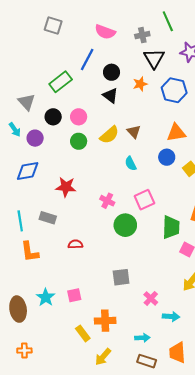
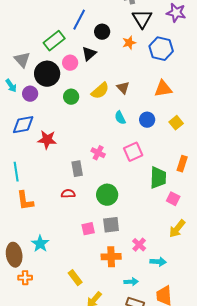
black triangle: (110, 96) -> (89, 54), moved, turned 42
black circle: (53, 117) -> (47, 74), size x1.6
pink circle: (79, 117) -> (70, 63), moved
blue circle: (167, 157) -> (147, 120), moved
red star: (66, 187) -> (47, 140), moved
gray rectangle: (48, 218) -> (77, 169), moved, turned 63
green circle: (125, 225) -> (107, 195), moved
pink square: (74, 295) -> (88, 229), moved
orange cross: (105, 321) -> (111, 257), moved
orange cross: (24, 350) -> (25, 278), moved

